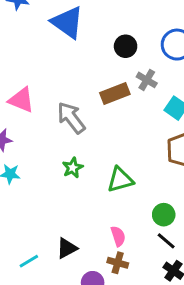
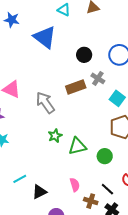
green star: (73, 168) -> (55, 136), moved
green circle: (164, 215) -> (105, 156), moved
cyan line: (29, 261) -> (20, 179), moved
brown cross: (118, 263) -> (91, 201), moved

